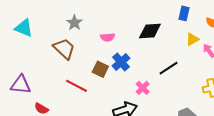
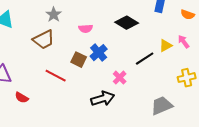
black diamond: (150, 31) -> (127, 23), turned 35
yellow triangle: (192, 39) -> (166, 46), moved
brown trapezoid: (64, 49) -> (44, 40), turned 110

